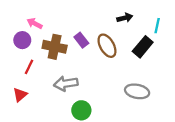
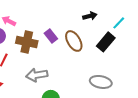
cyan line: (157, 26) -> (119, 23), turned 32

